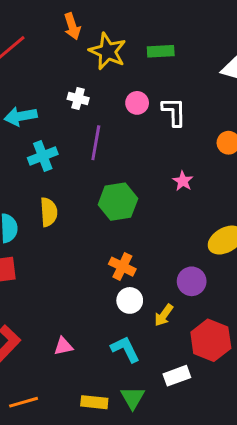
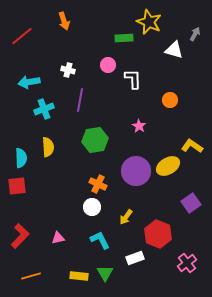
yellow star: (108, 51) -> (149, 22), moved
pink circle: (137, 103) -> (108, 65), moved
purple circle: (192, 281) -> (136, 171), moved, size x1.5
white circle: (130, 300) -> (92, 207), moved

